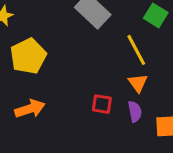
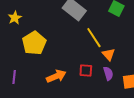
yellow line: (136, 50) -> (94, 38), moved
orange arrow: (30, 109) -> (56, 76), moved

